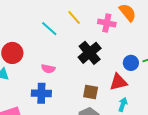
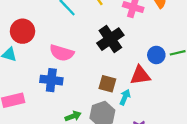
pink semicircle: (48, 69) -> (62, 53), size x1.5
cyan arrow: (123, 104) -> (125, 97), moved

